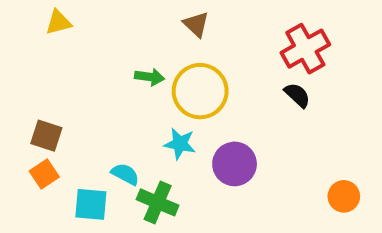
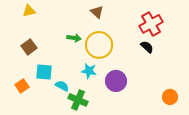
brown square: (46, 136) -> (29, 47), moved, turned 35
cyan square: (91, 204) -> (44, 72), moved

